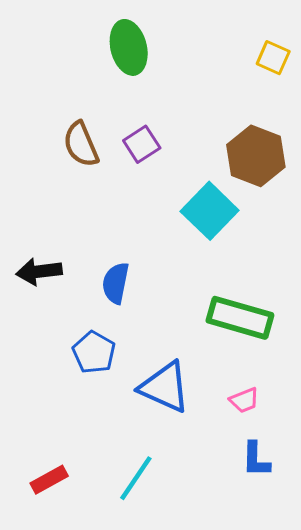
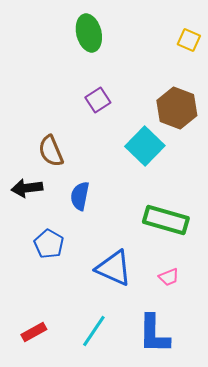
brown semicircle: (81, 144) -> (51, 151), moved
blue pentagon: (94, 352) -> (49, 244), moved
blue L-shape: (256, 459) -> (154, 334), moved, size x1.6

